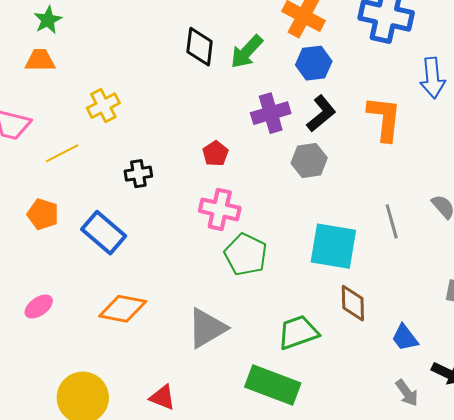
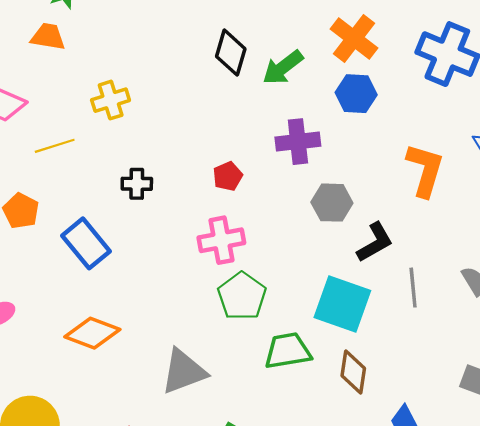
black L-shape: (321, 114) -> (375, 242), moved
pink cross: (220, 209) -> (221, 240), turned -33
green trapezoid: (298, 332) -> (288, 351), moved

